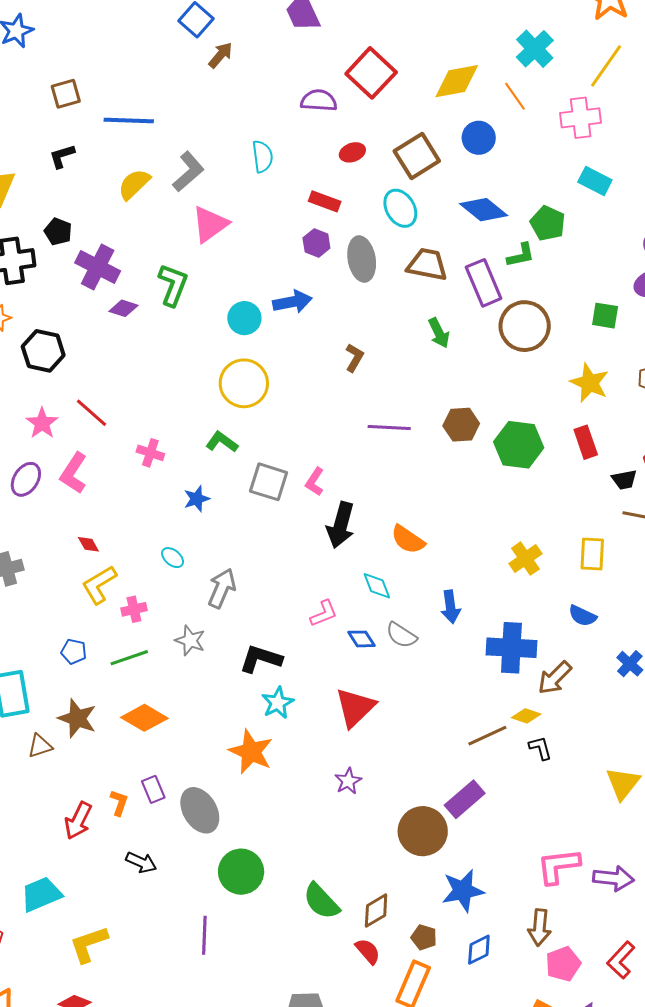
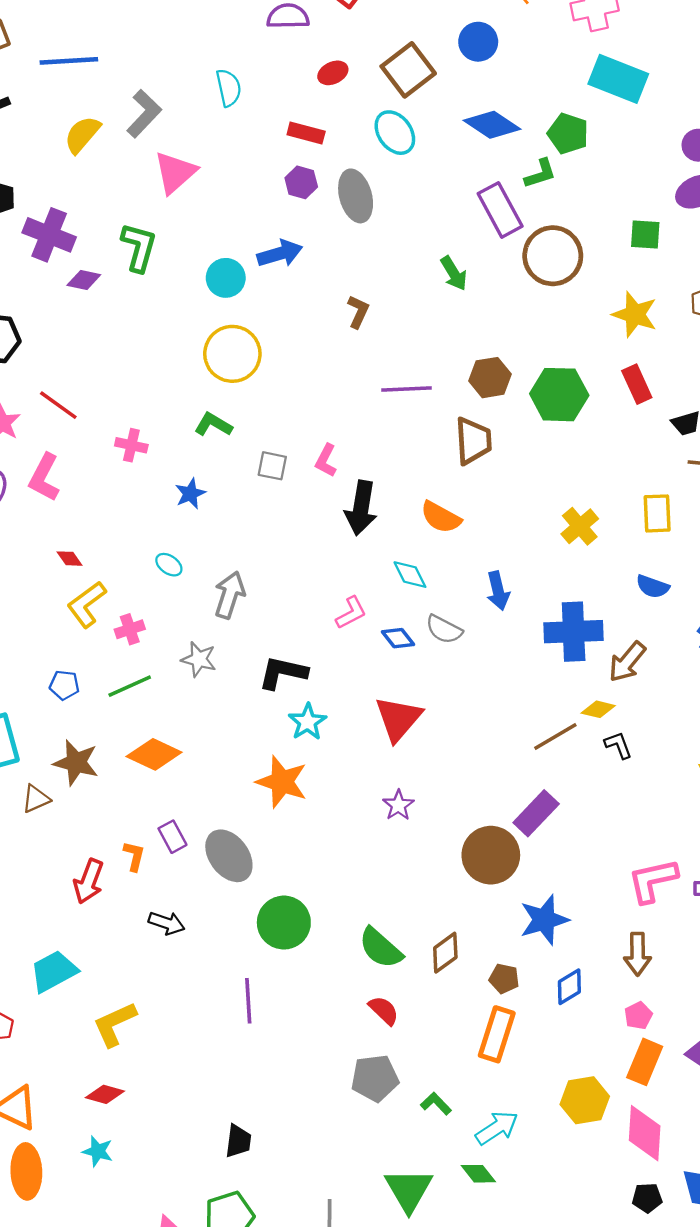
cyan rectangle: (595, 181) -> (618, 79), size x1.5
brown trapezoid: (427, 265) -> (473, 441), moved, turned 81
gray square: (269, 482) -> (272, 466), size x0.7
red semicircle: (368, 951) -> (384, 1010), moved
pink pentagon: (563, 964) -> (638, 1016), moved, size x0.7

